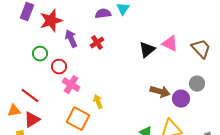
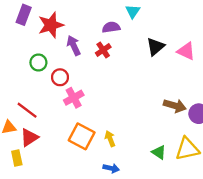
purple semicircle: (103, 14) -> (111, 27), moved
black triangle: (147, 50) -> (155, 47), moved
pink cross: (71, 85) -> (74, 98), turned 30
yellow arrow: (98, 102) -> (110, 139), moved

